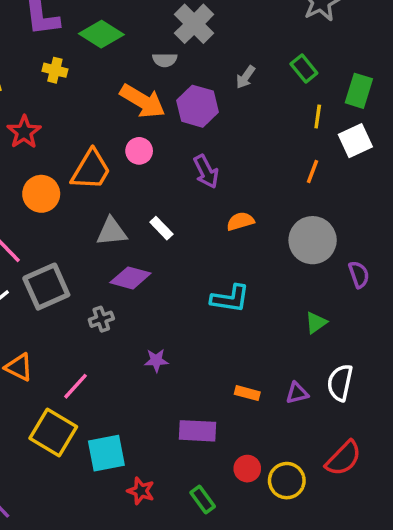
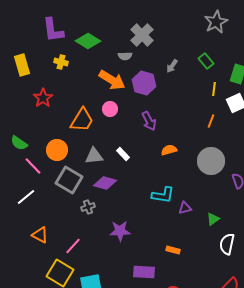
orange circle: (41, 194) -> (57, 150), moved
gray square: (46, 287) -> (69, 180), moved, turned -36
green triangle: (316, 323) -> (213, 219), moved
purple star: (156, 360) -> (120, 231), size x1.5
purple triangle: (297, 393) -> (185, 208), moved

